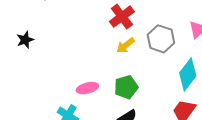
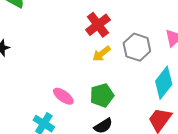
pink ellipse: (87, 88) -> (63, 96), turned 50

